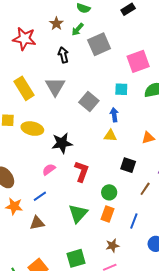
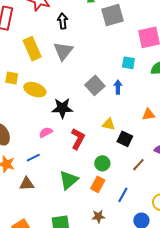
black arrow: (63, 55) -> (63, 21), moved
gray square: (89, 101) -> (95, 85), moved
yellow triangle: (110, 136) -> (109, 124), moved

